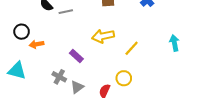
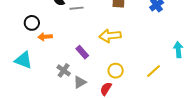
yellow line: (132, 48) -> (154, 71), moved
yellow circle: (124, 78) -> (116, 71), moved

